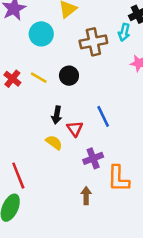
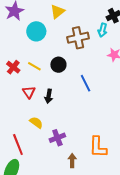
blue line: (103, 116) -> (85, 83), moved
red triangle: (75, 129) -> (29, 92), moved
yellow semicircle: (54, 142) -> (36, 123), moved
purple cross: (93, 158) -> (57, 138), moved

